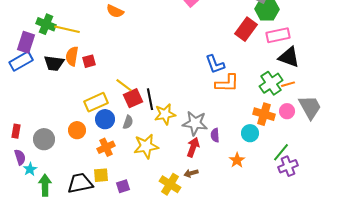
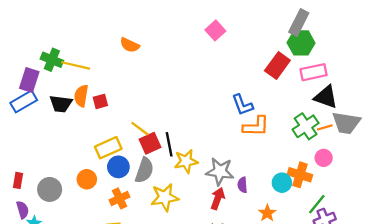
gray trapezoid: (310, 107) -> (346, 123), moved, turned 128
orange cross: (264, 114) -> (300, 175), moved
gray semicircle: (128, 122) -> (144, 170), size x1.6

